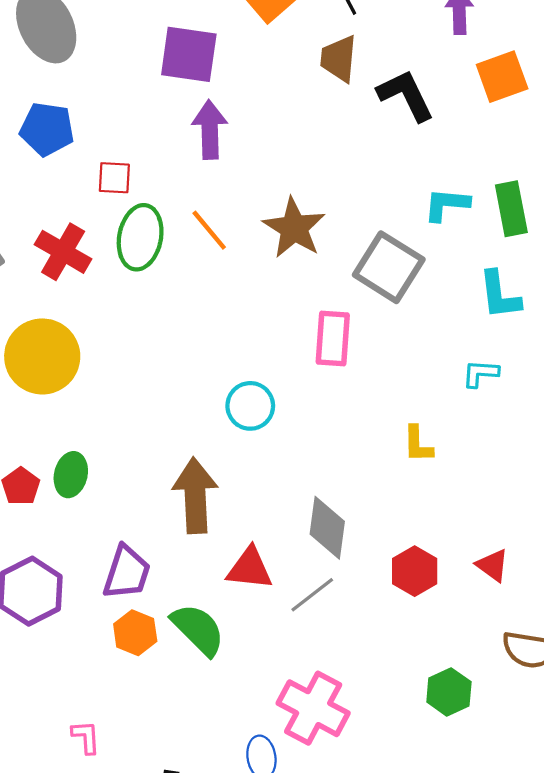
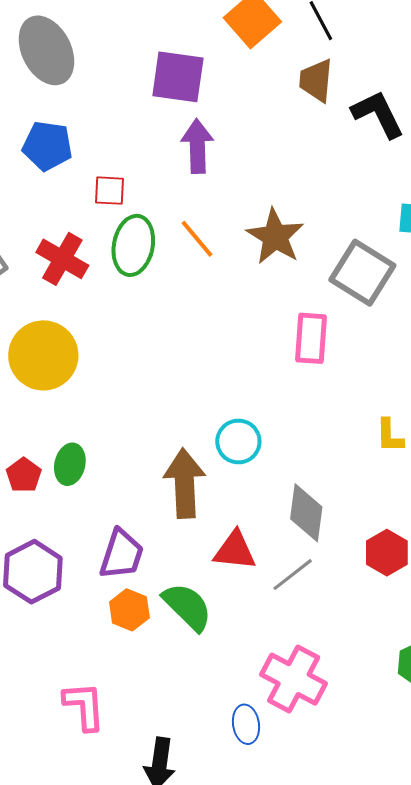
cyan circle: (250, 406) -> (238, 441), moved
pink L-shape: (86, 737) -> (84, 706), size x1.6

